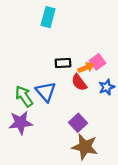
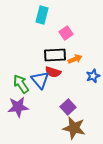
pink square: (97, 62) -> (66, 33), moved
black rectangle: (63, 63) -> (55, 55), size x1.5
red semicircle: (79, 82) -> (53, 72), moved, turned -35

